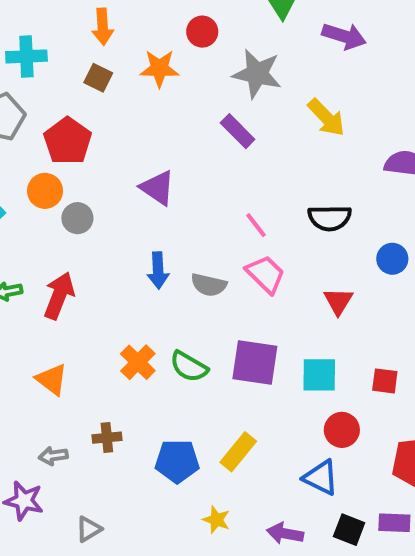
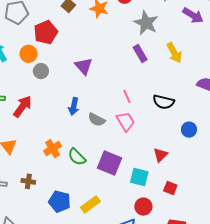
purple rectangle: (238, 131) -> (140, 53), moved
red triangle: (338, 301) -> (160, 155), moved

